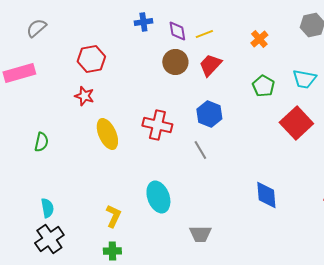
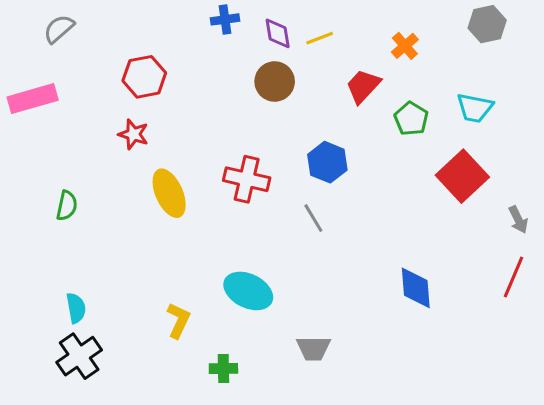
red trapezoid: (210, 65) -> (363, 86), moved
cyan ellipse: (158, 197) -> (248, 291), turned -44
green cross: (112, 251) -> (223, 369), moved

